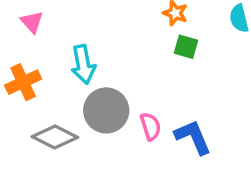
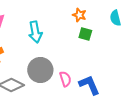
cyan arrow: (83, 64) -> (35, 32), moved

